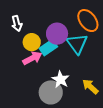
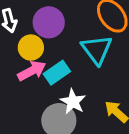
purple circle: (57, 34) -> (49, 22), moved
cyan rectangle: (48, 48) -> (57, 73), moved

